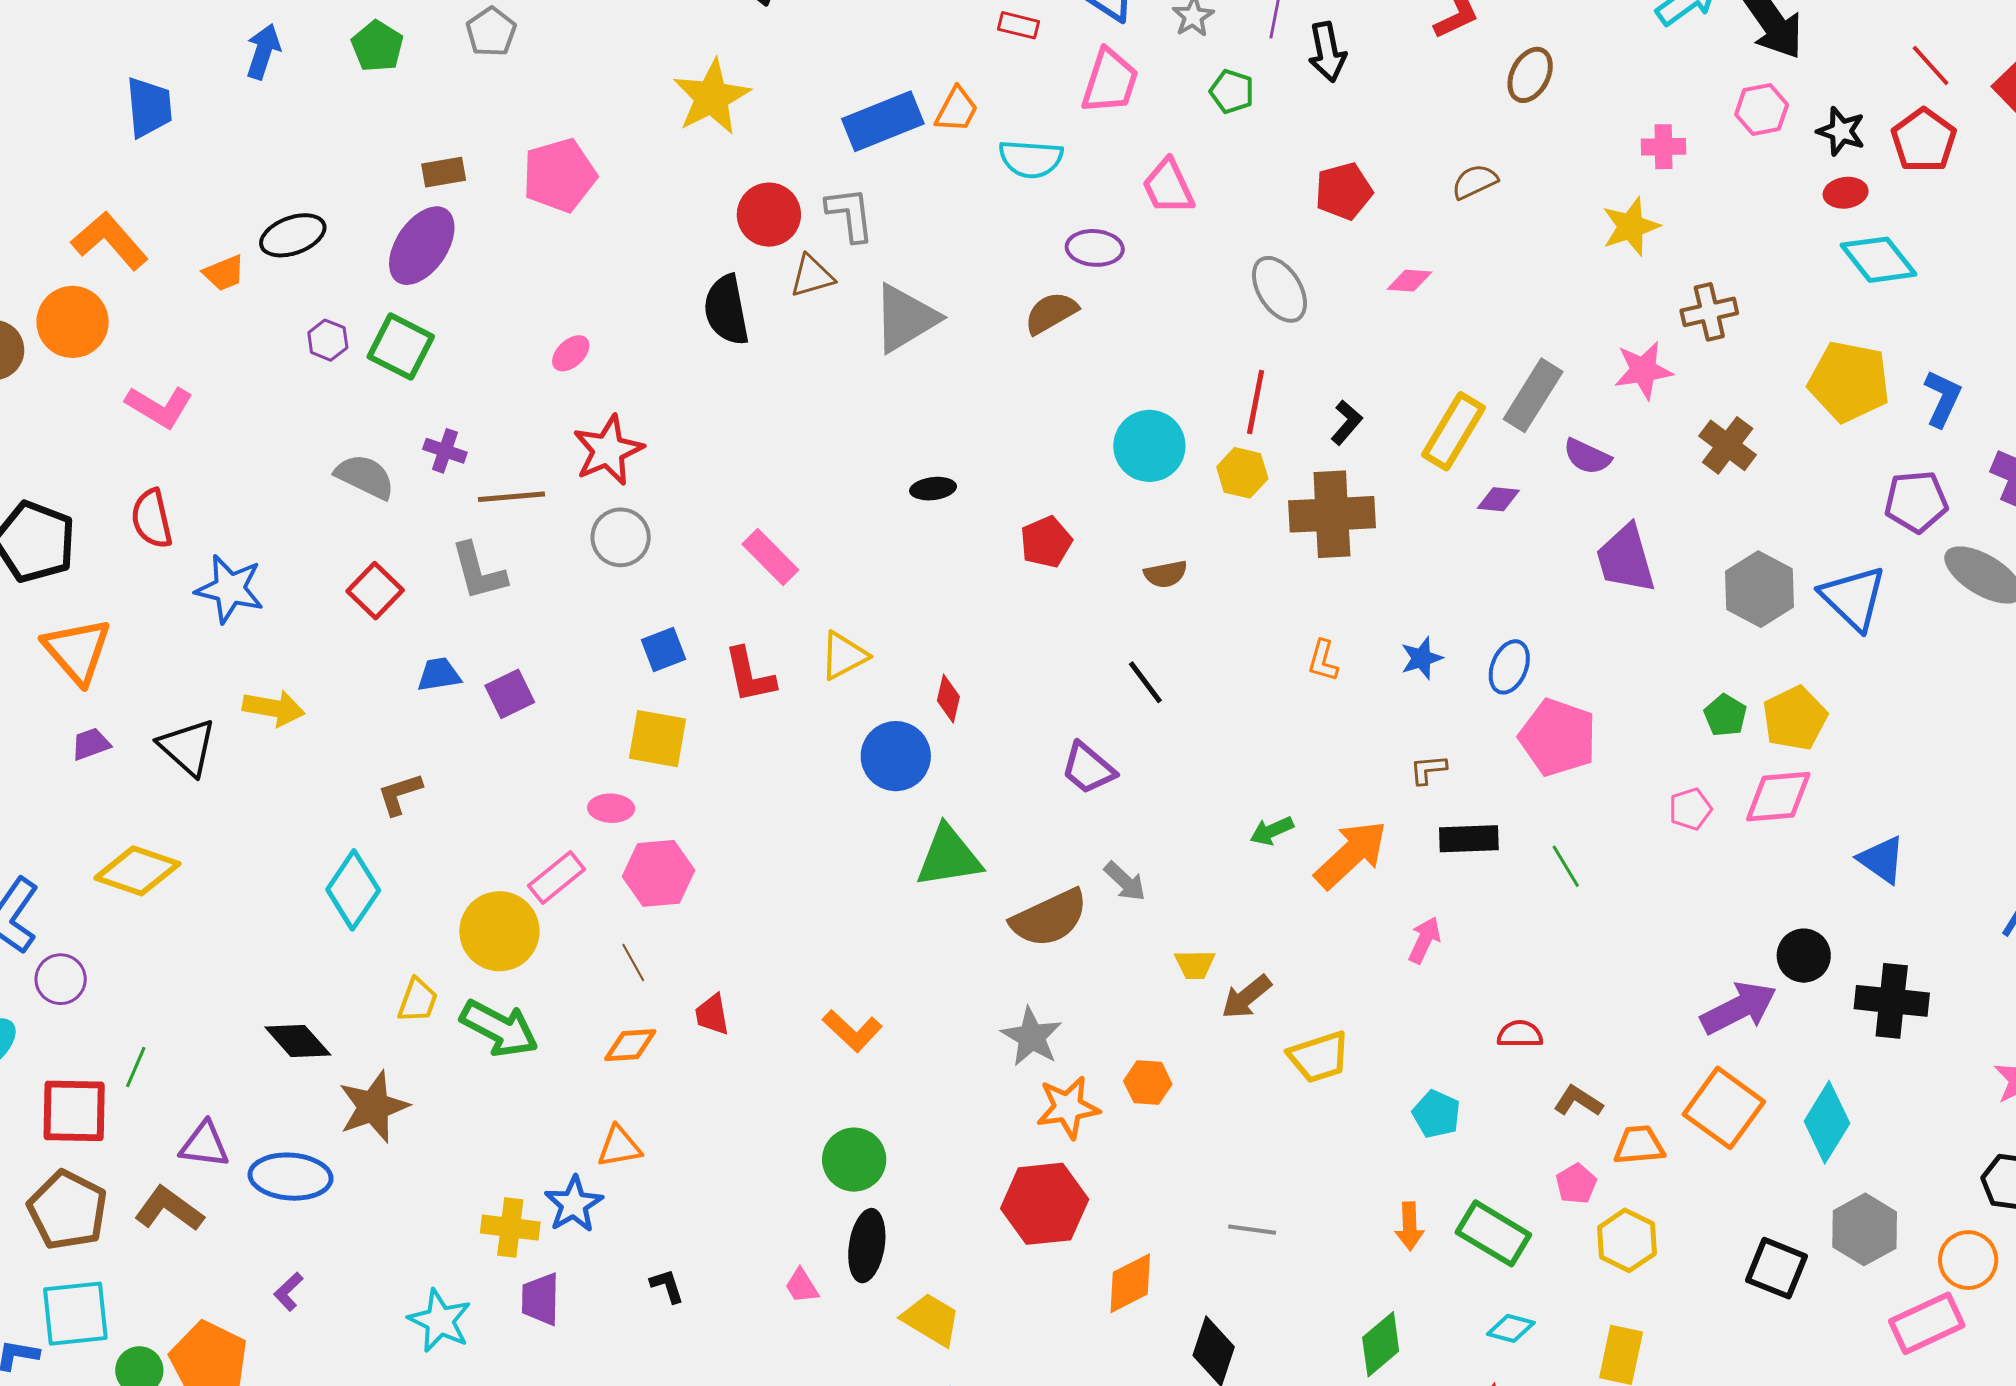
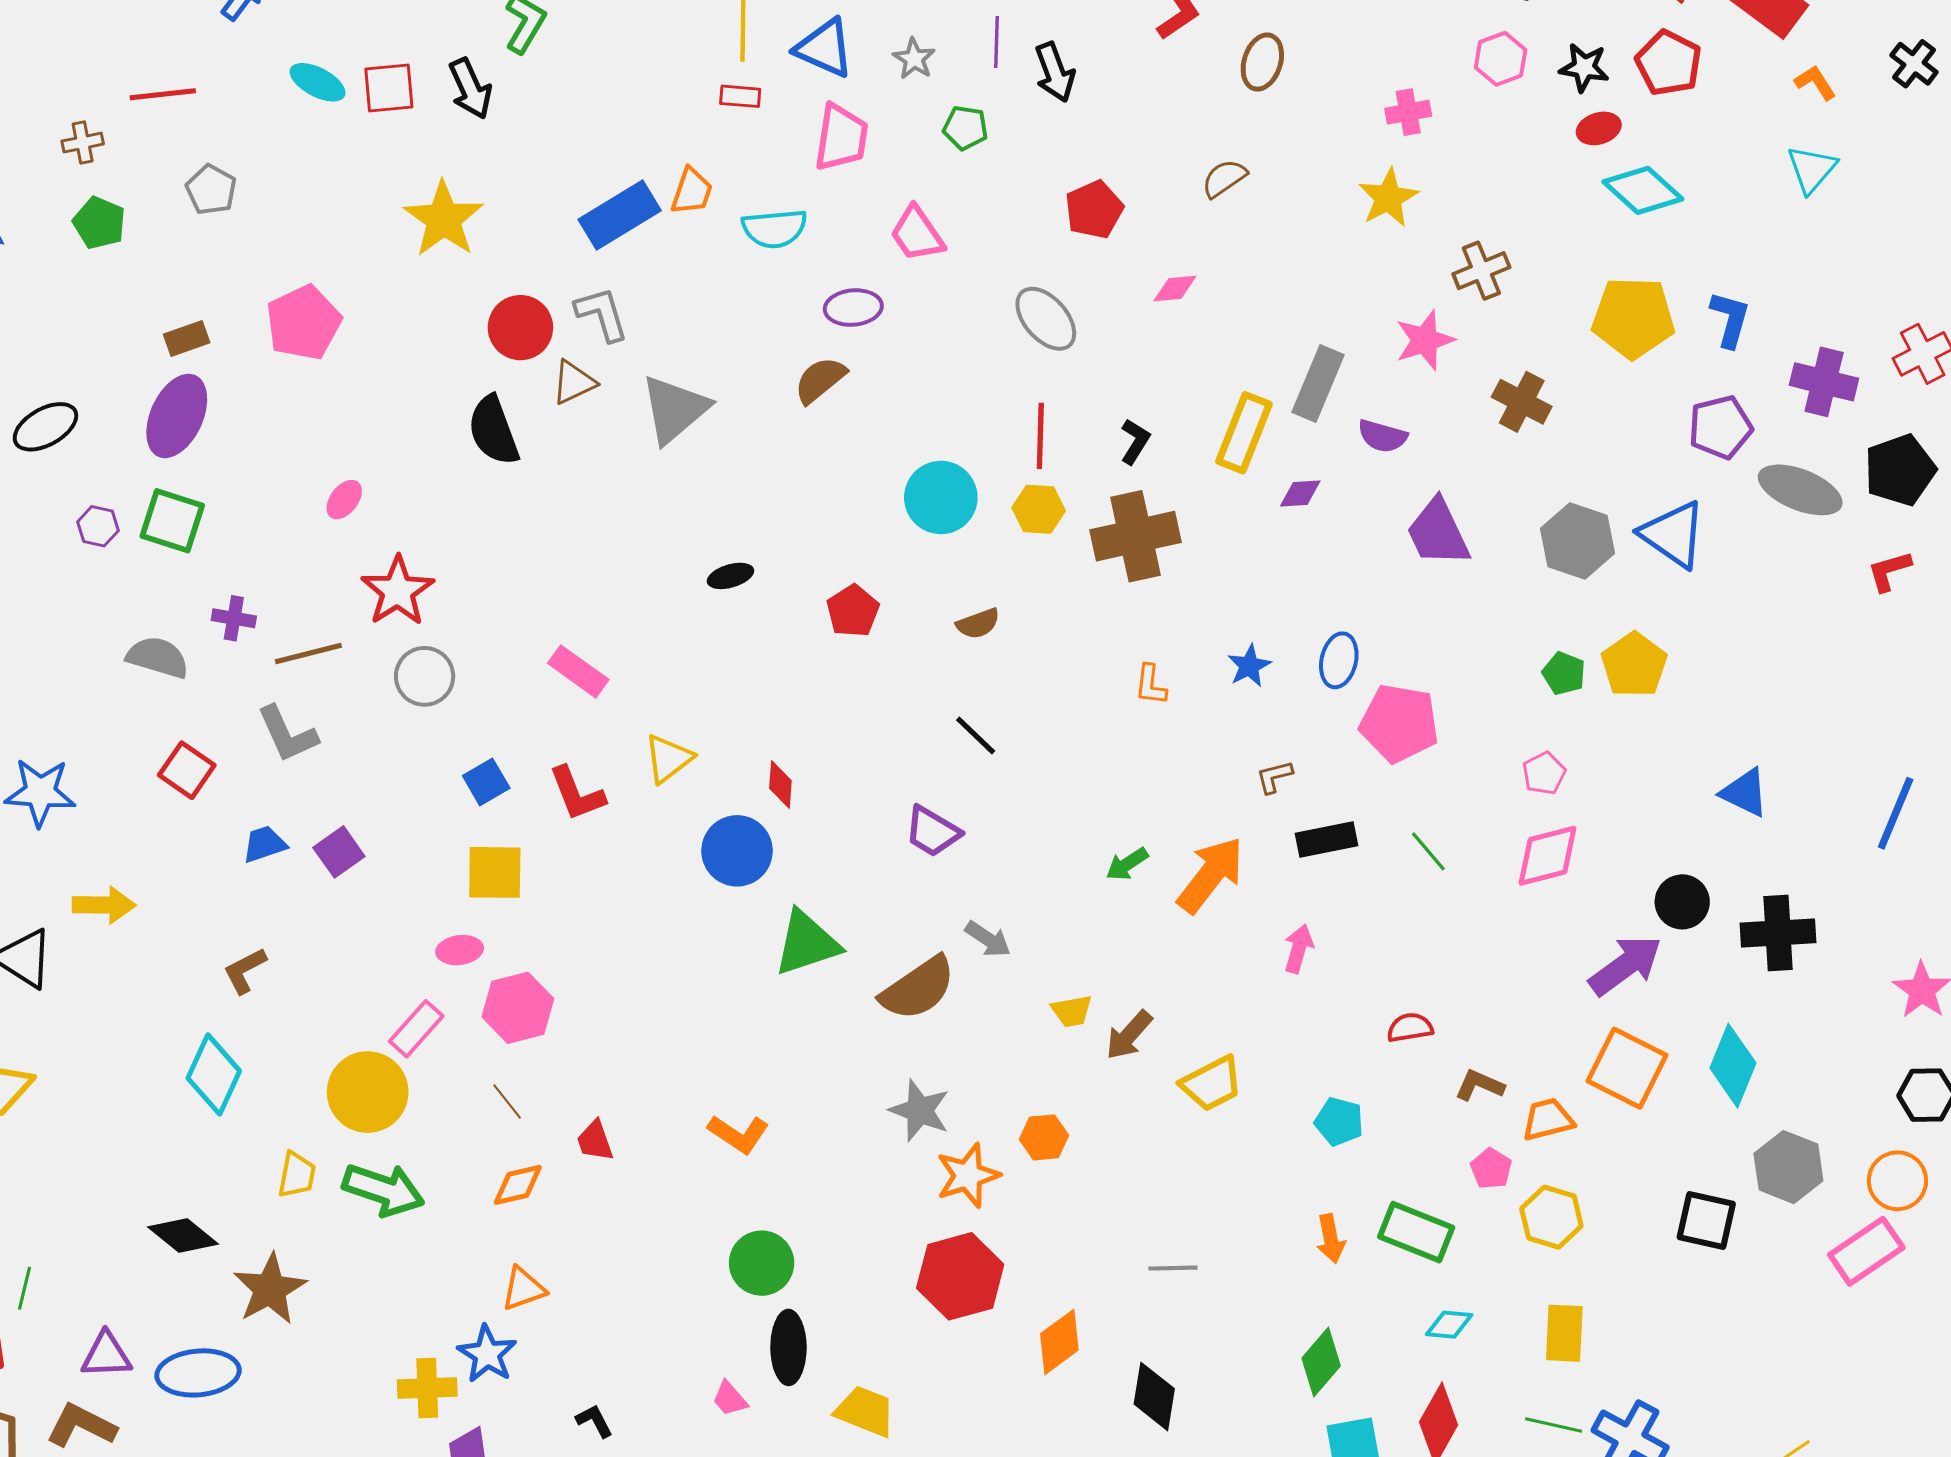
pink diamond: (1778, 797) -> (1548, 856), moved

